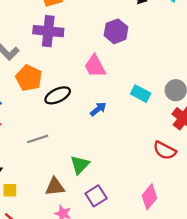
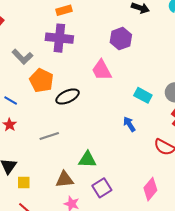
blue arrow: (98, 109) -> (129, 124), moved, turned -84
green triangle: (80, 165) -> (87, 160), turned 48

